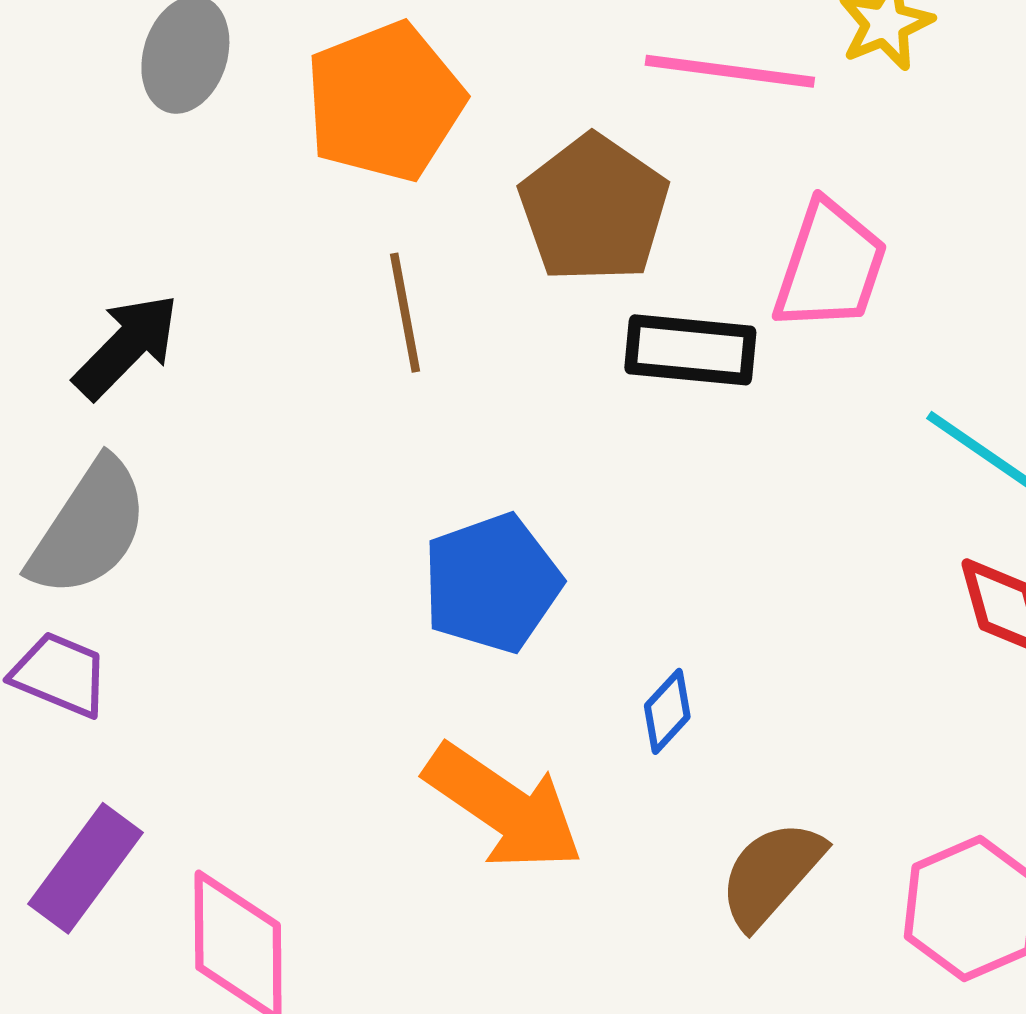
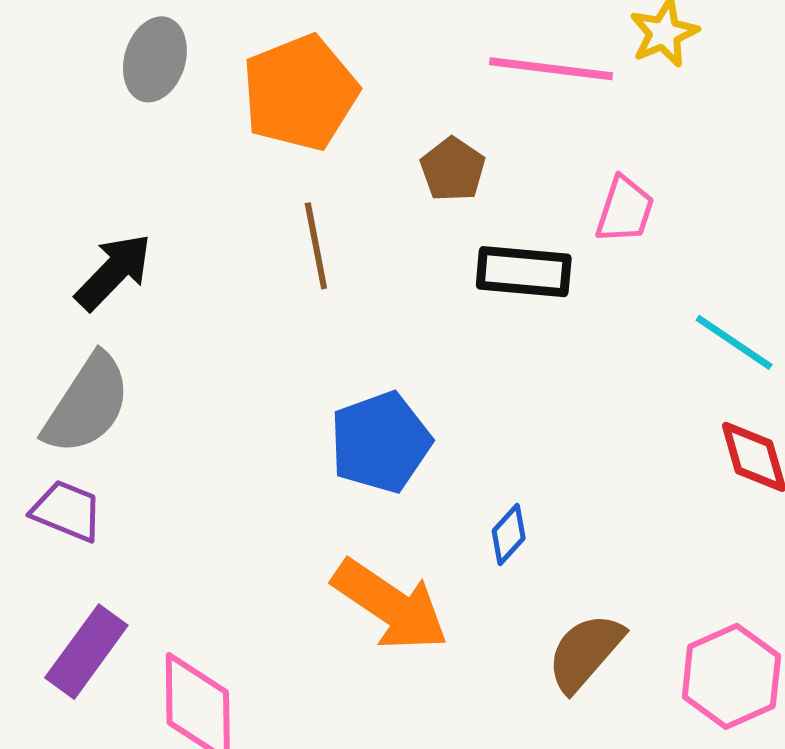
brown pentagon: (594, 209) -> (453, 169), size x0.6
pink trapezoid: (830, 266) -> (625, 210), size x0.7

